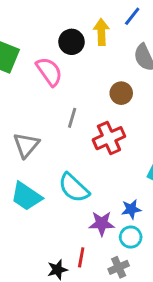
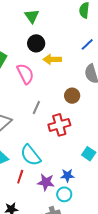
yellow arrow: (101, 32) -> (52, 59), moved, turned -96
black circle: (72, 42) -> (36, 43), moved
red line: (81, 257) -> (20, 177), moved

